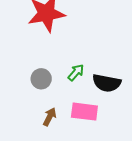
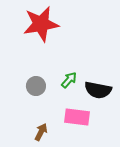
brown arrow: (50, 117) -> (41, 132), moved

